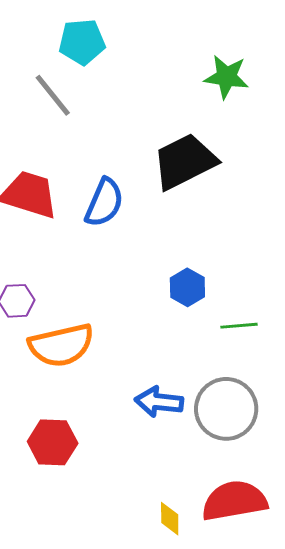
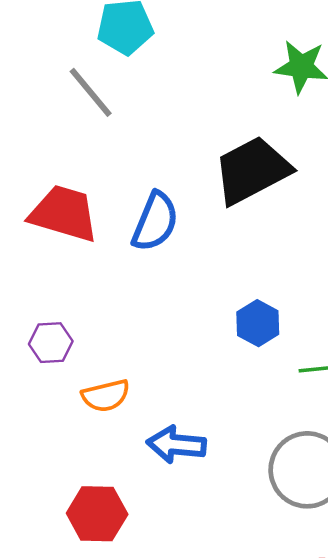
orange semicircle: (61, 345) -> (106, 396), size x0.6
blue arrow: (159, 402) -> (176, 445), moved

